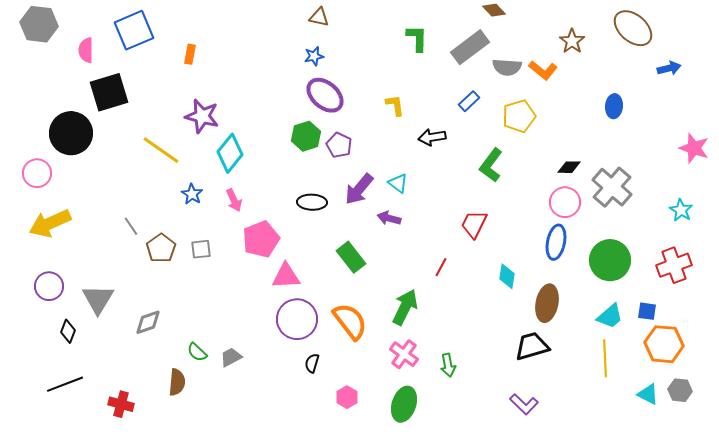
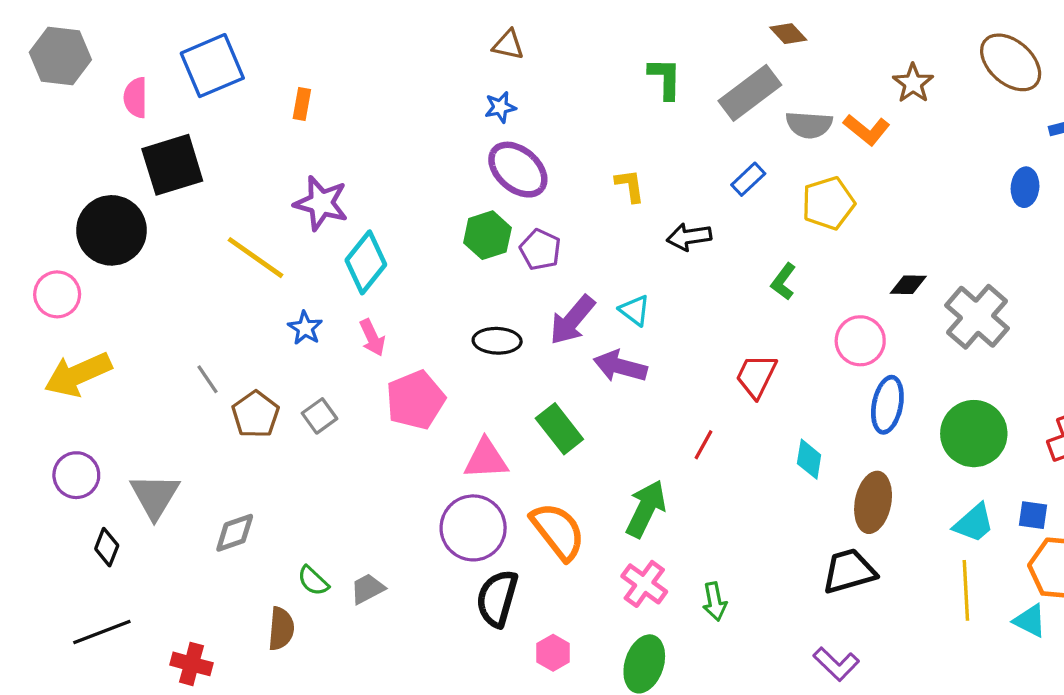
blue ellipse: (614, 106) -> (1025, 187), moved
green L-shape: (491, 165) -> (783, 282), size x0.7
pink circle: (565, 202) -> (860, 341), moved
purple arrow: (389, 218) -> (620, 366), size x1.4
gray square: (201, 249) -> (319, 416), turned -30
pink triangle: (286, 276) -> (486, 459), moved
black semicircle: (312, 363) -> (497, 598), size x1.8
cyan triangle: (648, 394) -> (1030, 621), moved

